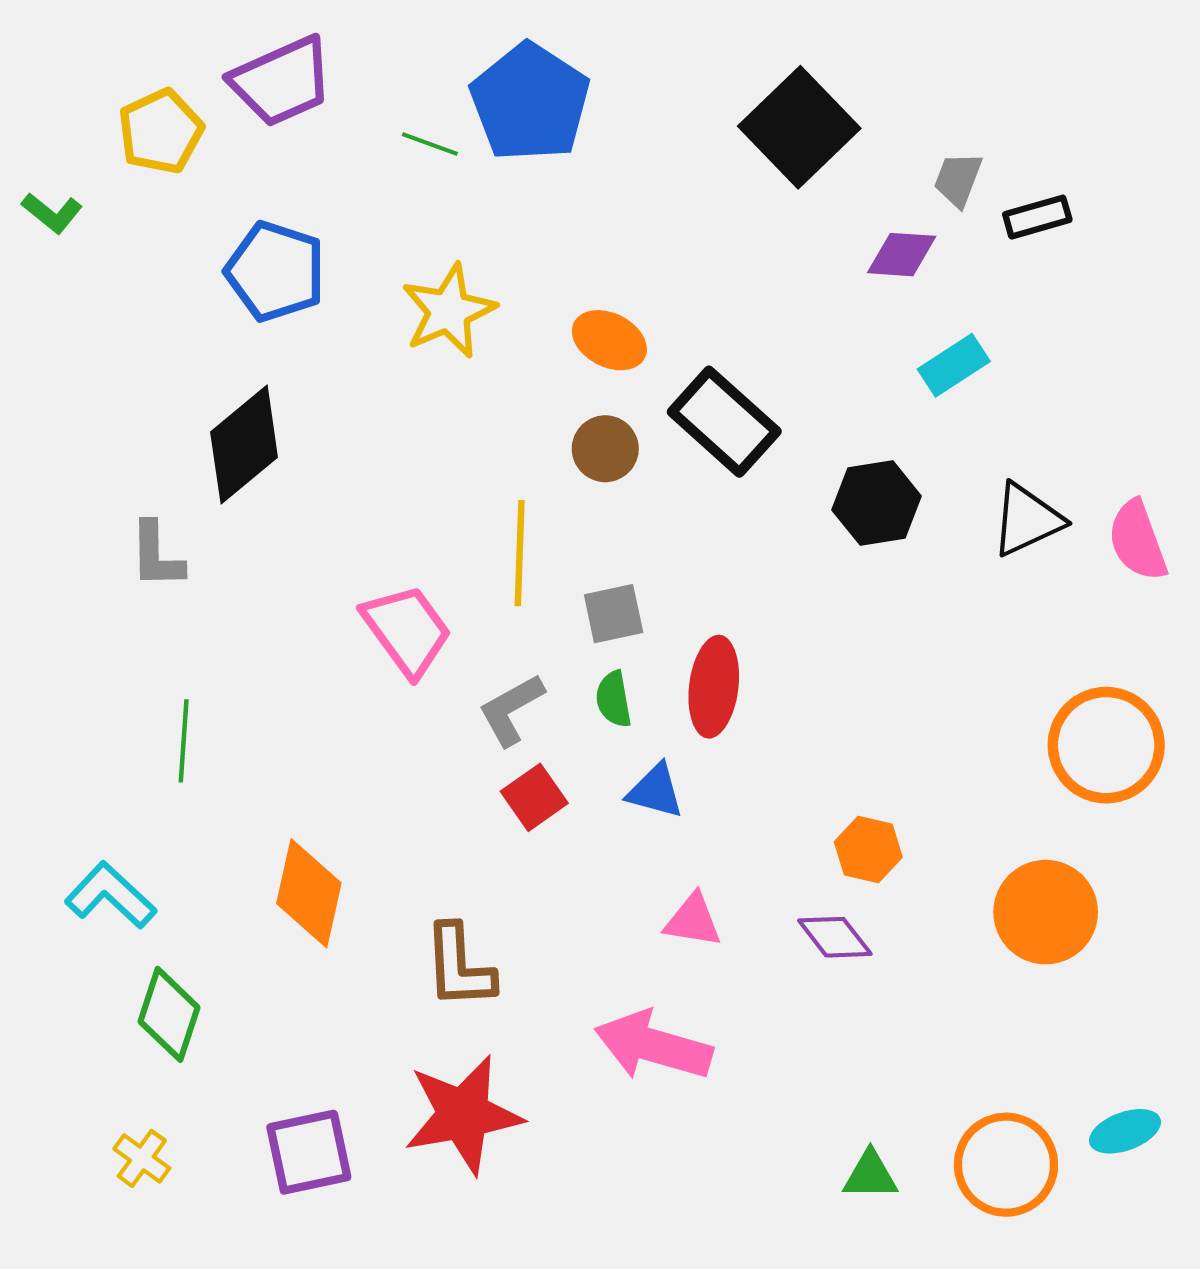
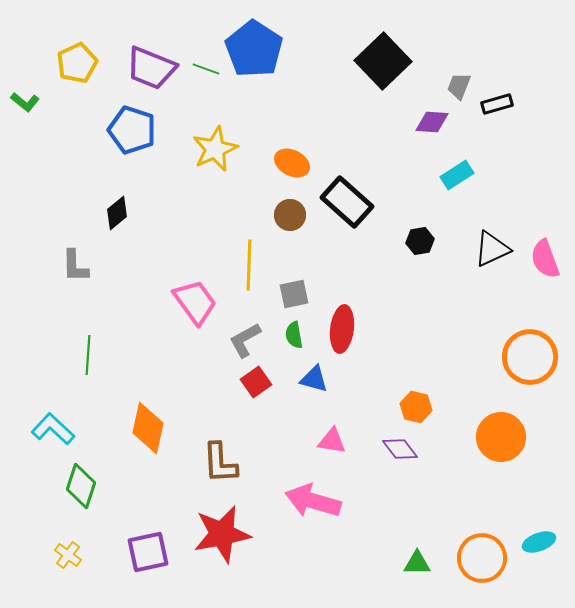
purple trapezoid: (282, 81) -> (151, 68), moved, turned 46
black diamond: (244, 445) -> (117, 213), size x0.6
black hexagon: (877, 503) -> (420, 241), size x0.7

